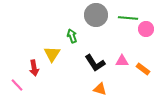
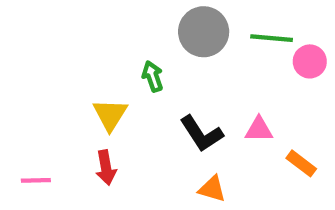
red arrow: (34, 68) -> (106, 168), moved
orange rectangle: (143, 69) -> (301, 163), moved
pink line: (17, 85) -> (36, 180), turned -48

